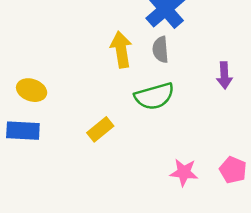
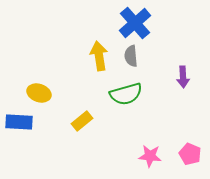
yellow ellipse: (32, 90) -> (39, 93), moved

